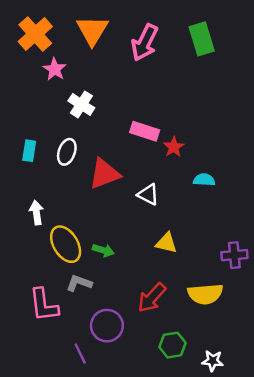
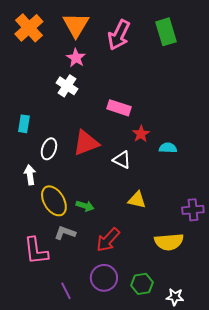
pink star: (55, 69) -> (76, 58), moved
red star: (174, 147) -> (141, 134), moved
white ellipse: (67, 152) -> (49, 149), moved
red arrow: (152, 298) -> (108, 240), moved
purple circle: (107, 326) -> (104, 278), moved

